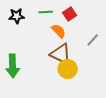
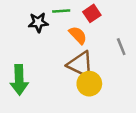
black star: (17, 16) -> (38, 22), moved
gray line: (93, 40) -> (121, 47), turned -64

